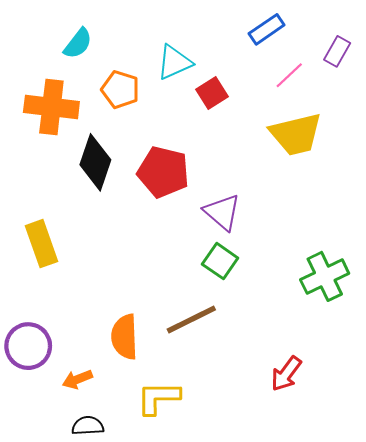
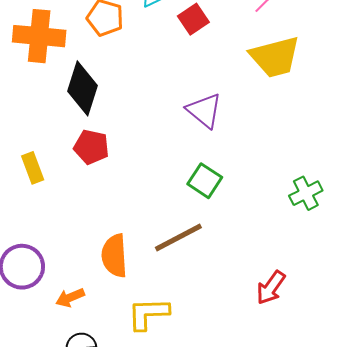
red pentagon: (163, 172) -> (91, 147), moved, size x0.7
purple triangle: (222, 212) -> (204, 111), moved
yellow rectangle: (42, 244) -> (33, 168), size x0.7
green cross: (325, 276) -> (306, 193), size x0.7

